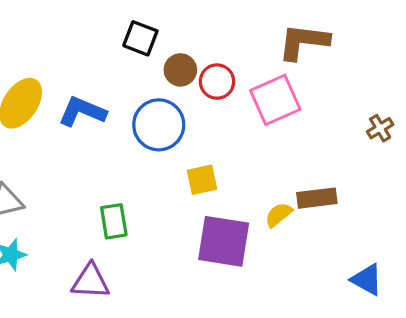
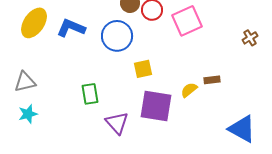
brown rectangle: (317, 198) -> (212, 80), size x0.7
blue triangle: (367, 280) -> (242, 129), size x1.4
purple triangle: (91, 281) -> (117, 123), moved, turned 45

